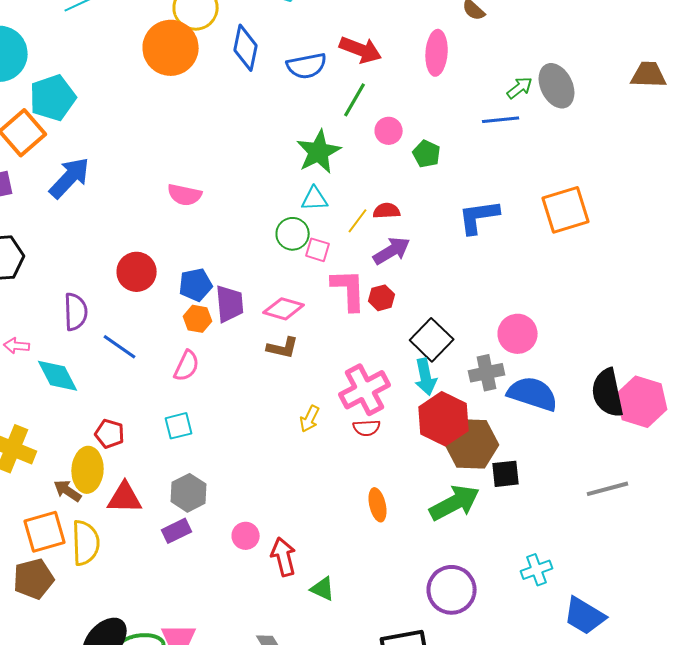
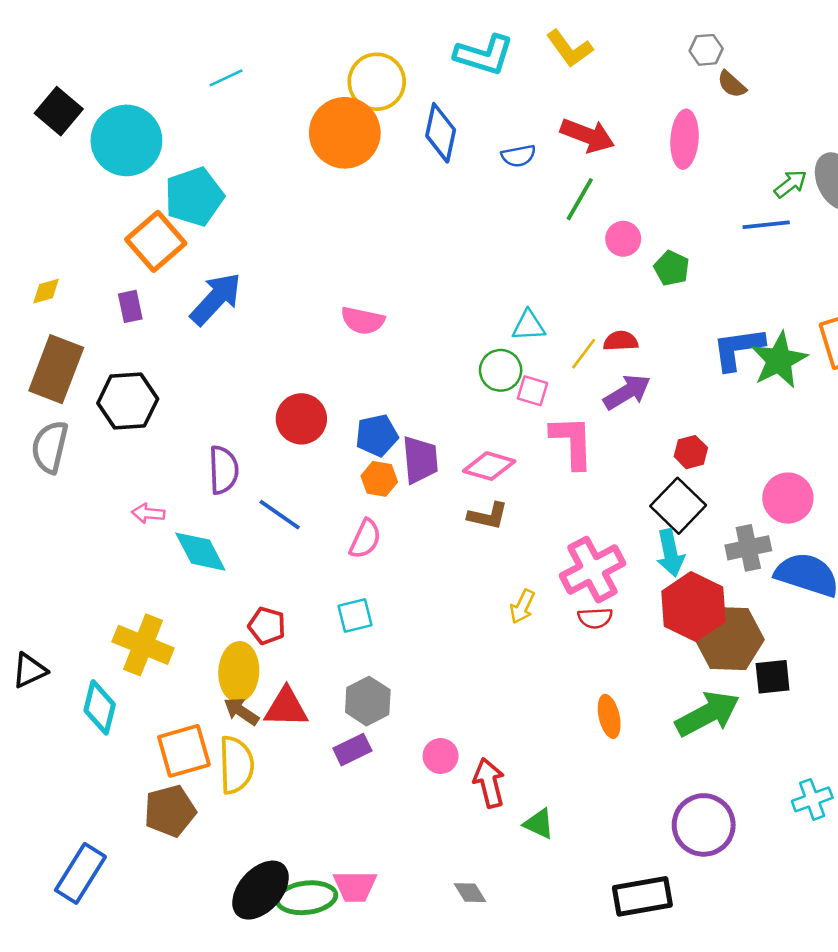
blue semicircle: (307, 66) -> (518, 156), size x0.7
green star: (319, 152) -> (779, 360), moved
red hexagon: (382, 298) -> (691, 452), moved
brown arrow: (68, 491) -> (241, 711), moved

